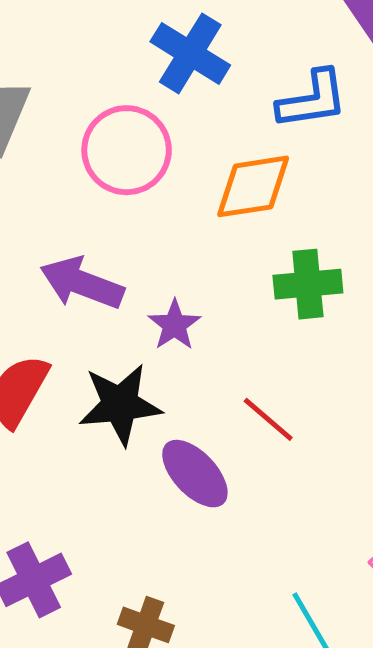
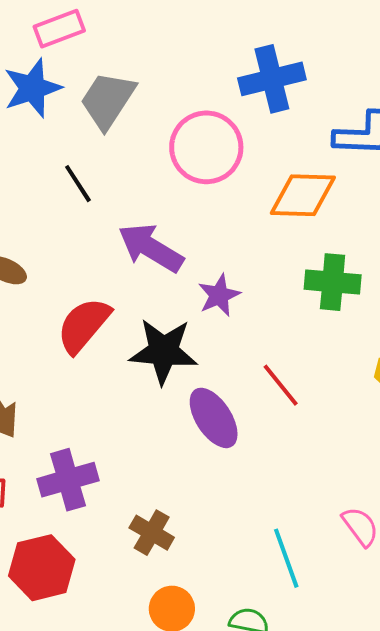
blue cross: (190, 53) -> (272, 79), turned 34

